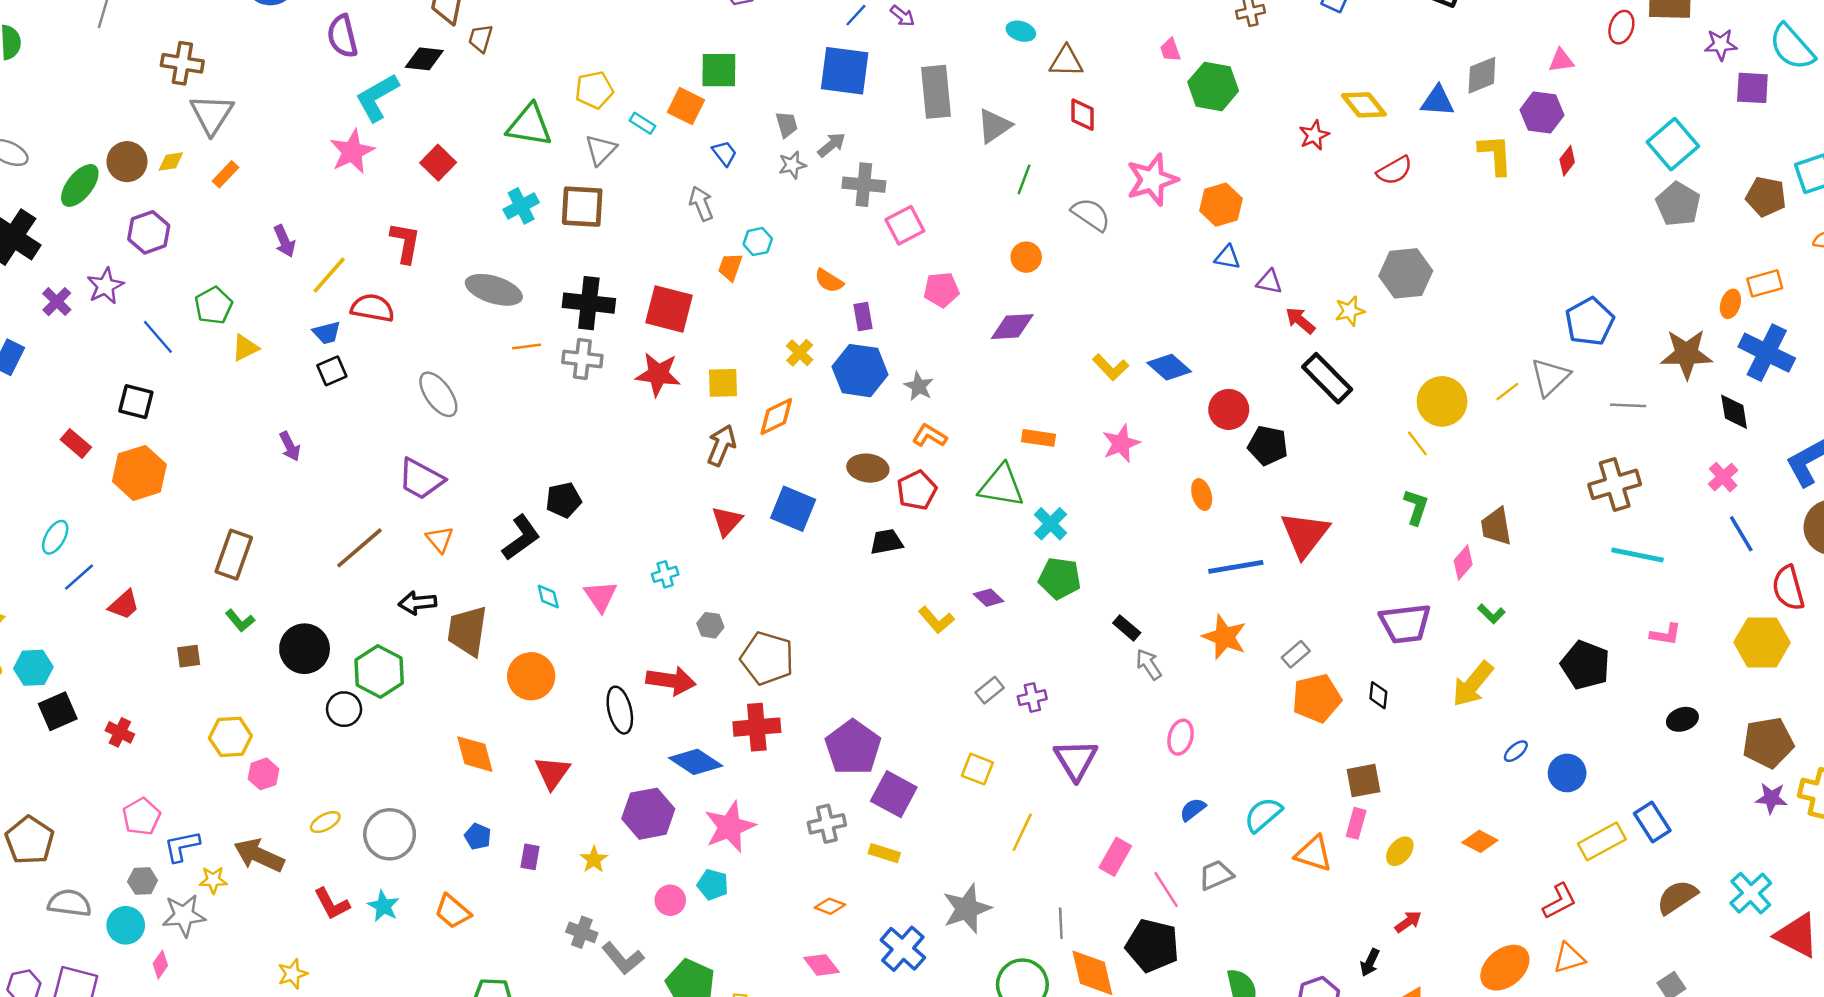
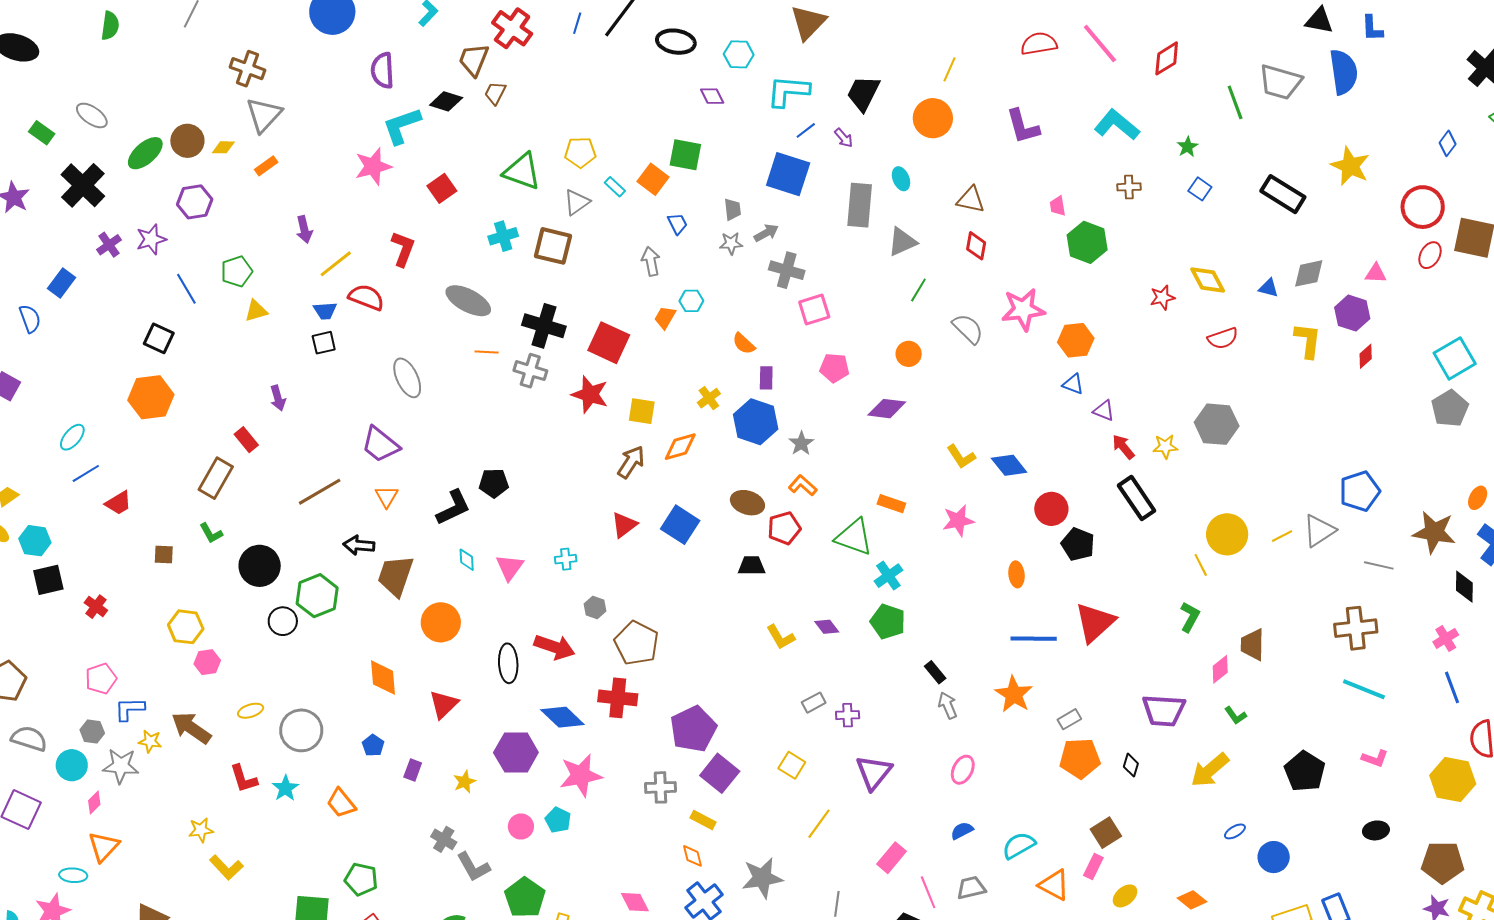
cyan ellipse: (1021, 31) -> (901, 179), moved, turned 40
blue triangle: (1438, 101) -> (1269, 288), size x0.7
red rectangle: (76, 443) -> (246, 440), moved
brown square: (1363, 781) -> (1106, 833), turned -32
orange diamond: (830, 906) -> (693, 856), moved, turned 45

